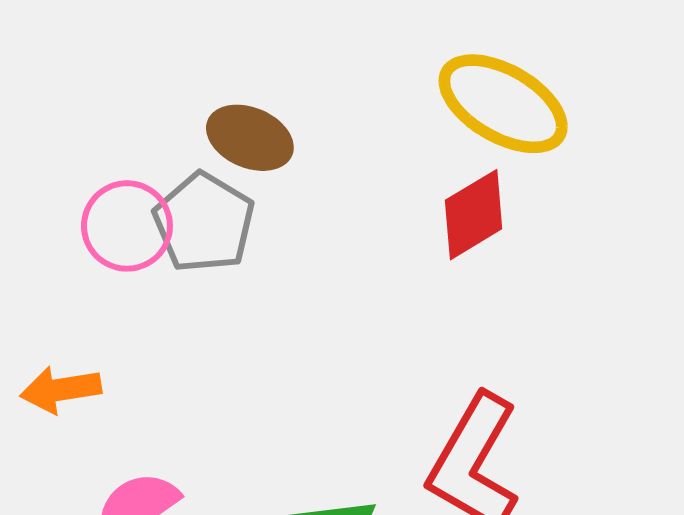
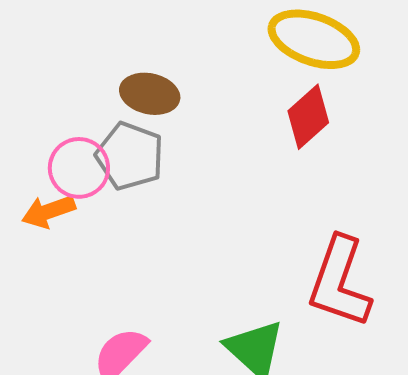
orange arrow: (61, 390) -> (49, 211), moved

